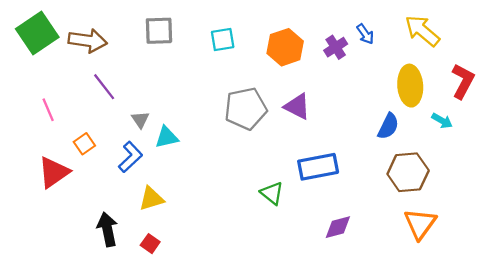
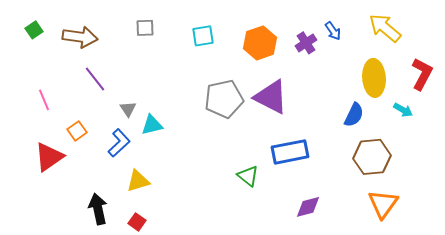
gray square: (159, 31) -> (145, 28), size x0.7
green square: (37, 33) -> (34, 30), size x0.5
purple triangle: (297, 106) -> (271, 97), size x1.4

